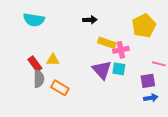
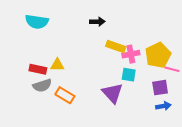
yellow pentagon: (144, 26) -> (158, 55), moved
red rectangle: (35, 64) -> (38, 69), turned -42
purple triangle: (102, 70) -> (112, 93), moved
gray semicircle: (39, 79) -> (42, 85), turned 72

